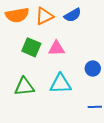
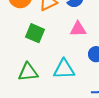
pink triangle: (56, 48) -> (78, 29), moved

